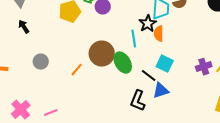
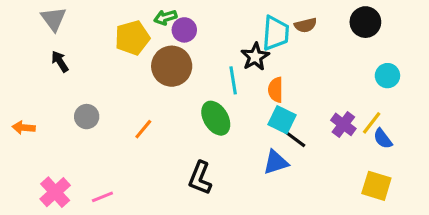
orange semicircle: (159, 34) -> (276, 90), moved
brown circle: (102, 54) -> (172, 66), moved
purple cross: (204, 67) -> (343, 124), turned -35
black line: (149, 76) -> (295, 139), moved
black L-shape: (138, 101) -> (200, 178), moved

